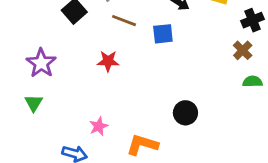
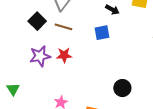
brown line: (124, 21) -> (63, 27), moved
purple star: (41, 63) -> (40, 56), moved, turned 30

